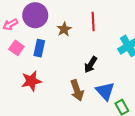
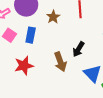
brown arrow: (77, 90) -> (60, 62), moved

